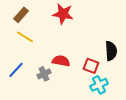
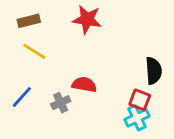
brown rectangle: (21, 15) -> (29, 21), turned 35
red square: (91, 66) -> (140, 100), moved

